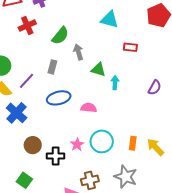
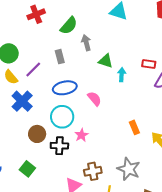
red rectangle: (130, 47) -> (149, 64), moved
gray rectangle: (52, 67) -> (60, 57), turned -32
pink semicircle: (89, 108) -> (94, 99), turned 42
cyan circle: (102, 141) -> (62, 117), moved
orange rectangle: (133, 143) -> (134, 127), moved, turned -32

